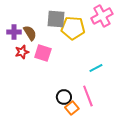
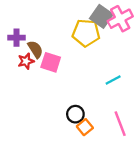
gray square: (56, 19) -> (101, 16), moved, turned 30
brown semicircle: (30, 33) -> (35, 49), moved
pink line: (88, 96) -> (120, 124), moved

